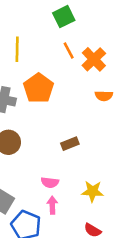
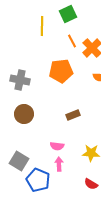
yellow line: (17, 49) -> (42, 26), moved
orange pentagon: (39, 88) -> (61, 71), moved, turned 30

